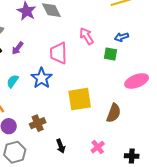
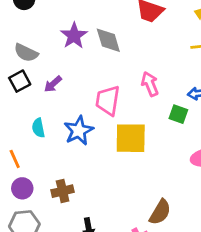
cyan semicircle: (13, 81) -> (38, 128), turned -56
yellow square: (80, 99) -> (131, 138), moved
brown semicircle: (114, 113) -> (160, 212), moved

